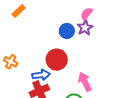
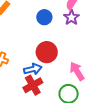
blue circle: (67, 31) -> (44, 17), moved

